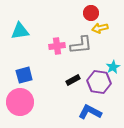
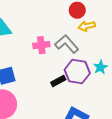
gray L-shape: (81, 45) -> (67, 44), turned -125
purple hexagon: (99, 82) -> (77, 71), moved

